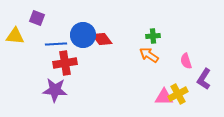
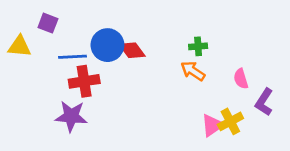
pink triangle: (164, 97) -> (212, 125), turned -36

